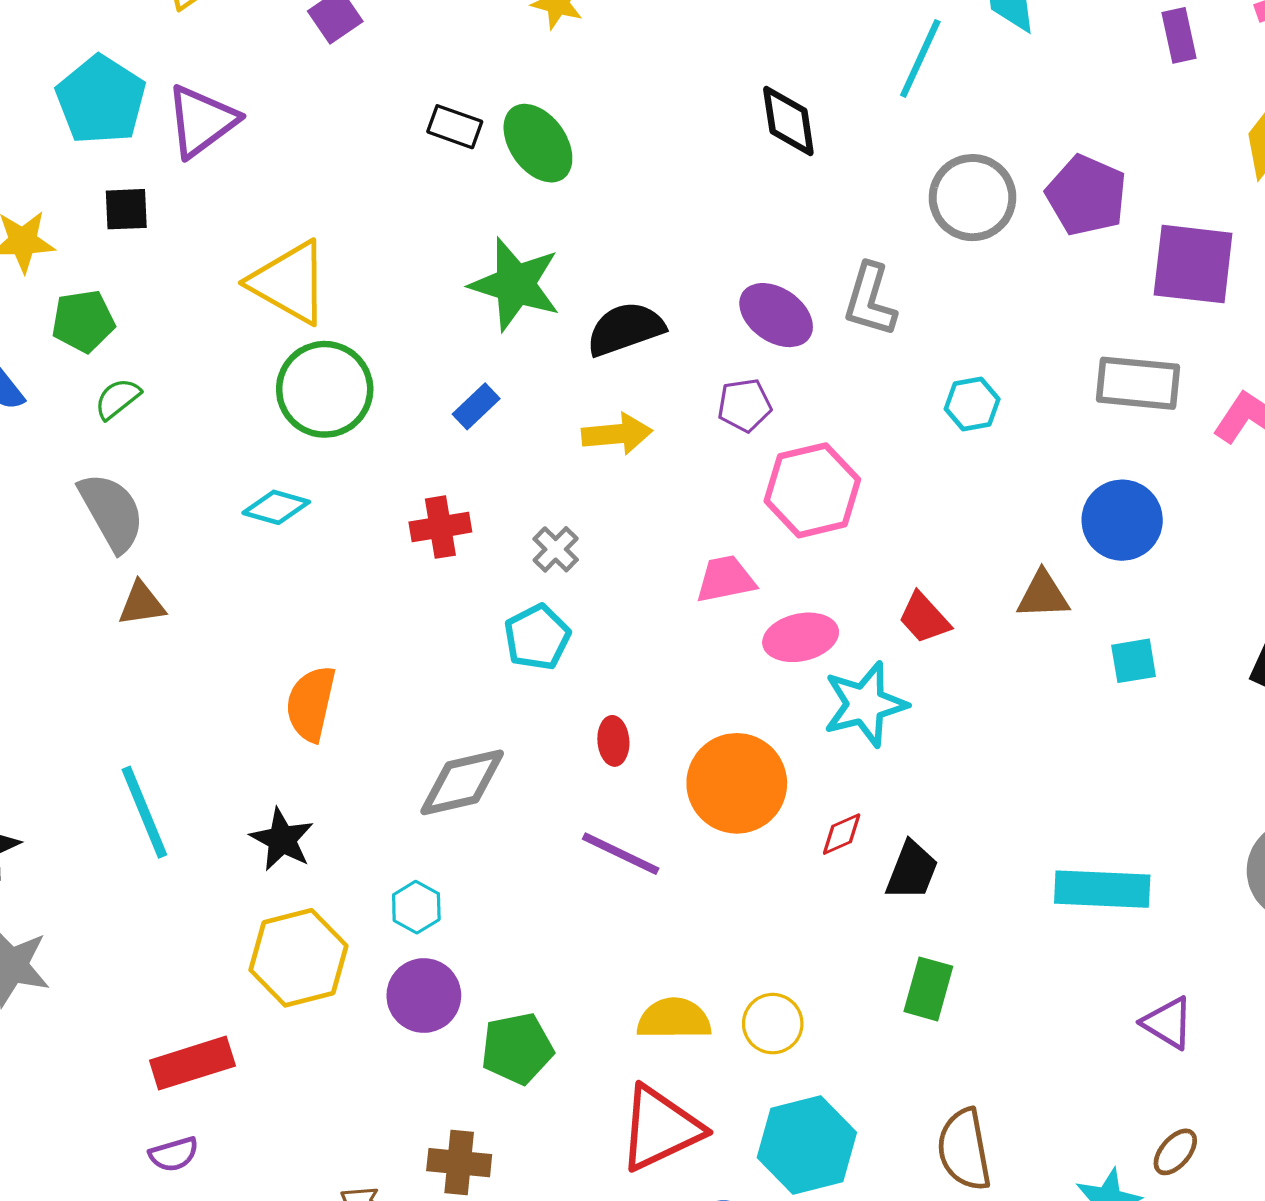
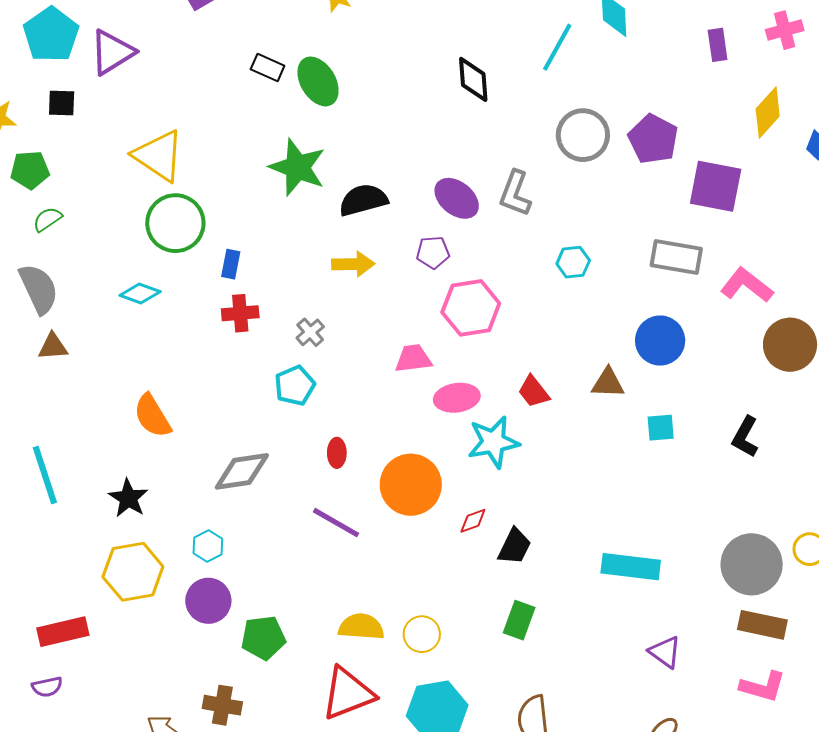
blue rectangle: (476, 406) -> (231, 264), moved, turned -40
orange semicircle: (311, 704) -> (152, 416), turned -48

